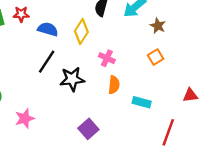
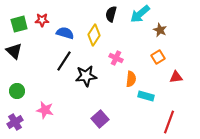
orange semicircle: (114, 85) -> (131, 79), moved
red triangle: (190, 95) -> (176, 77), moved
pink star: (25, 118) -> (45, 110), turned 30

